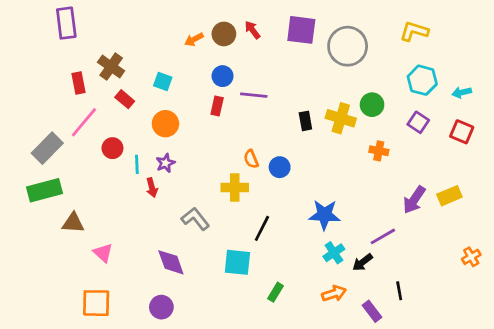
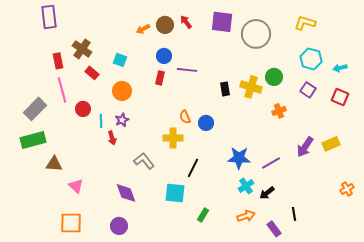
pink line: (84, 122) -> (62, 90), turned -55
orange cross: (379, 151) -> (279, 111), turned -32
purple line: (383, 236) -> (271, 163), moved

